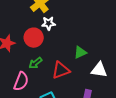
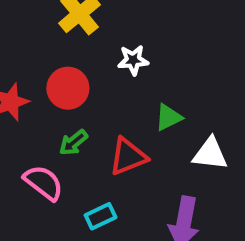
white star: (48, 23) -> (133, 60), moved
pink semicircle: (21, 81) -> (44, 183), turned -72

